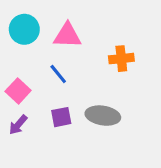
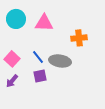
blue line: (58, 74) -> (38, 57), moved
gray ellipse: (103, 116) -> (60, 61), moved

